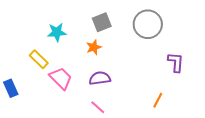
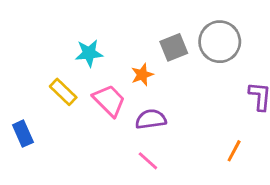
gray square: (102, 22) -> (174, 47), moved
pink trapezoid: (61, 78) -> (109, 101), moved

